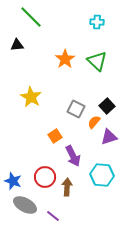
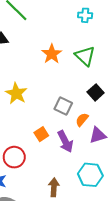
black square: (107, 106) -> (96, 92), moved
purple arrow: (73, 156) -> (65, 141), moved
red circle: (45, 177) -> (14, 157), moved

